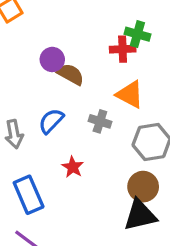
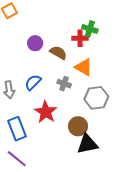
brown semicircle: (70, 74) -> (58, 53), moved
red star: (73, 167) -> (46, 112), size x1.6
brown circle: (143, 187) -> (78, 126), moved

